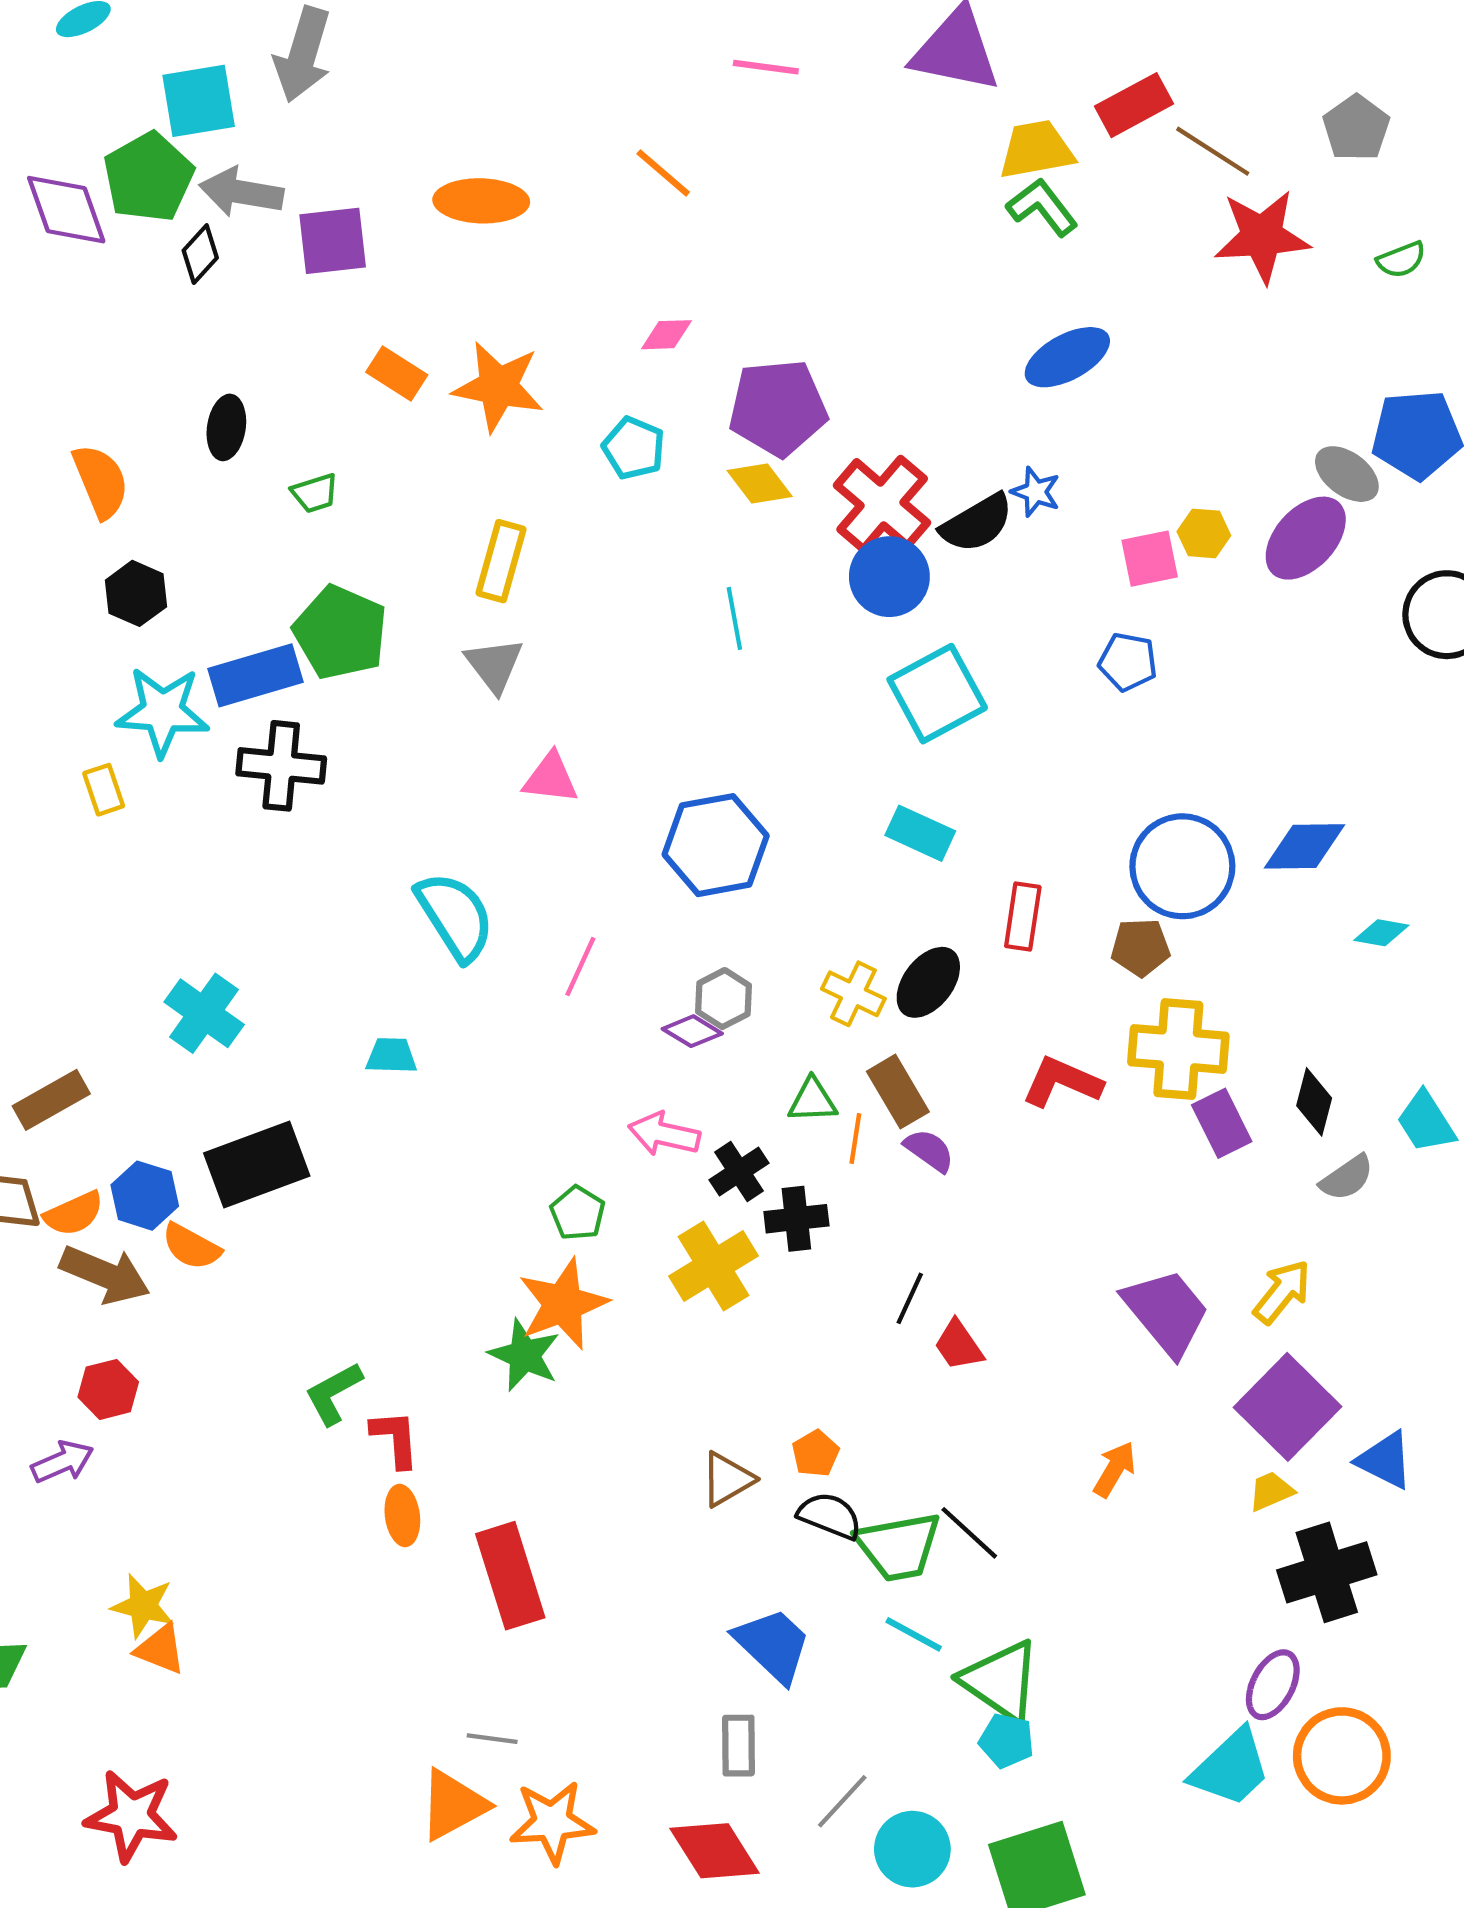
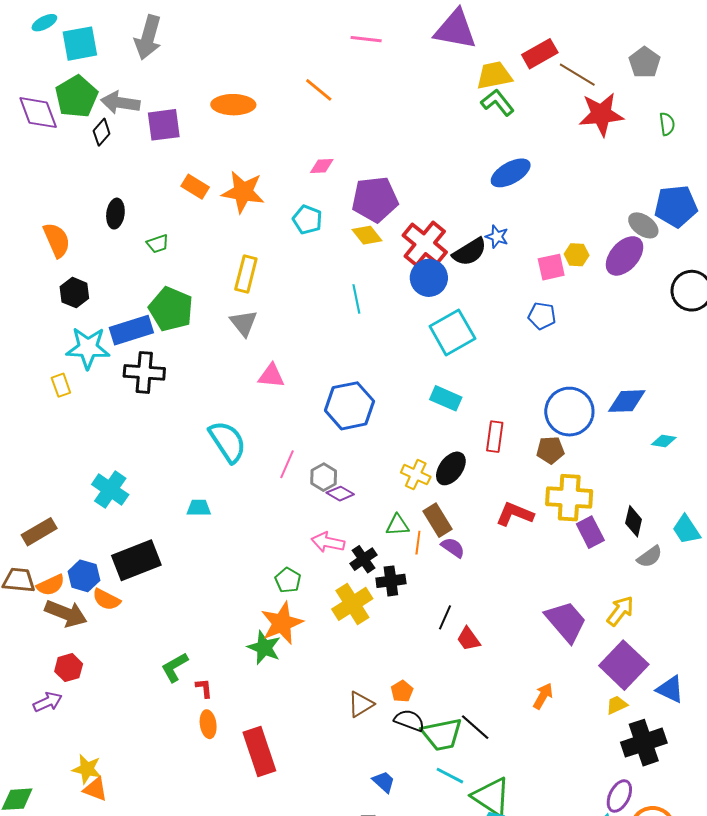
cyan square: (199, 101) -> (80, 44), moved
green semicircle: (1401, 260) -> (667, 124), turned -75
gray hexagon: (723, 999) -> (324, 477), moved
red L-shape: (395, 1439) -> (204, 688), size x0.7
blue trapezoid: (773, 1645) -> (384, 782), size x0.6

